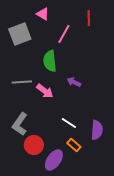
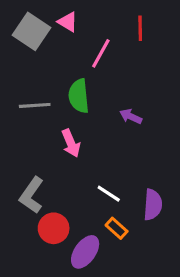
gray square: (20, 34) -> (32, 31), moved, turned -35
gray line: (22, 82) -> (35, 105), moved
purple arrow: (74, 82) -> (131, 116), moved
pink arrow: (45, 91) -> (71, 143), turned 30

